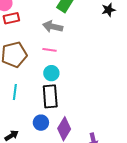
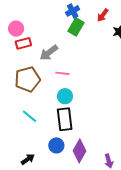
gray arrow: (53, 27) -> (49, 53), moved, turned -48
cyan line: (15, 92) -> (30, 116), turned -56

